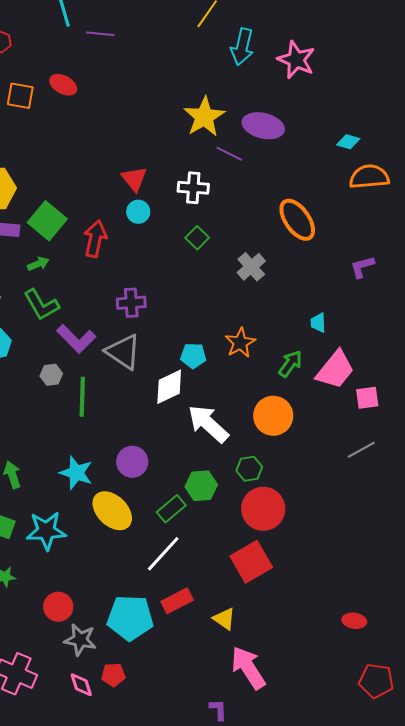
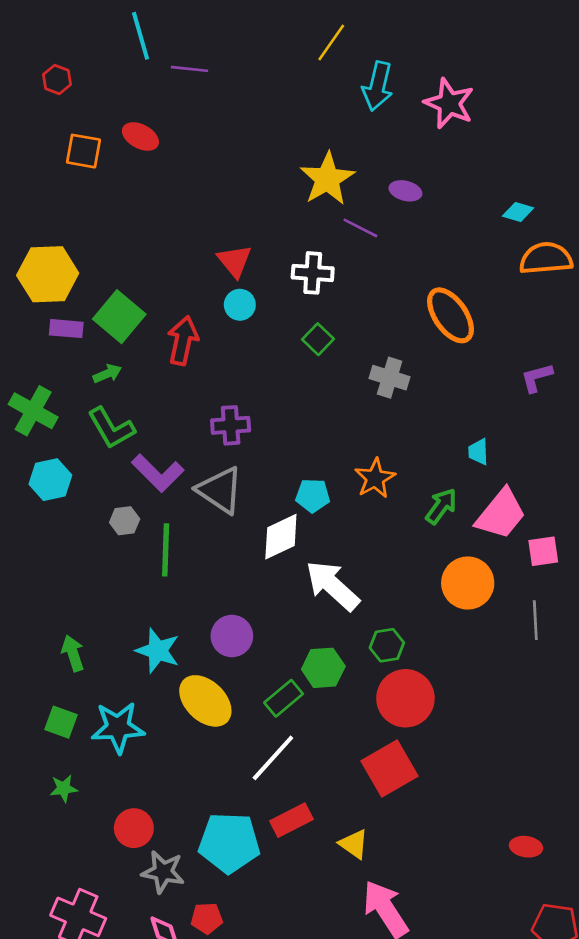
purple ellipse: (263, 126) -> (405, 191), size x0.6
gray cross: (251, 267) -> (390, 378), turned -32
orange circle: (273, 416) -> (468, 583), moved
gray line: (361, 450) -> (535, 620), turned -64

